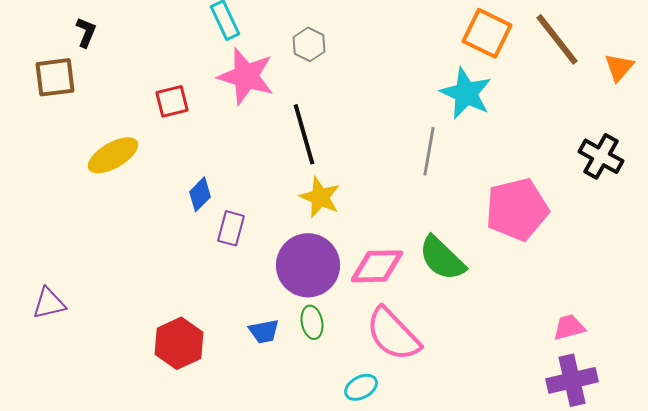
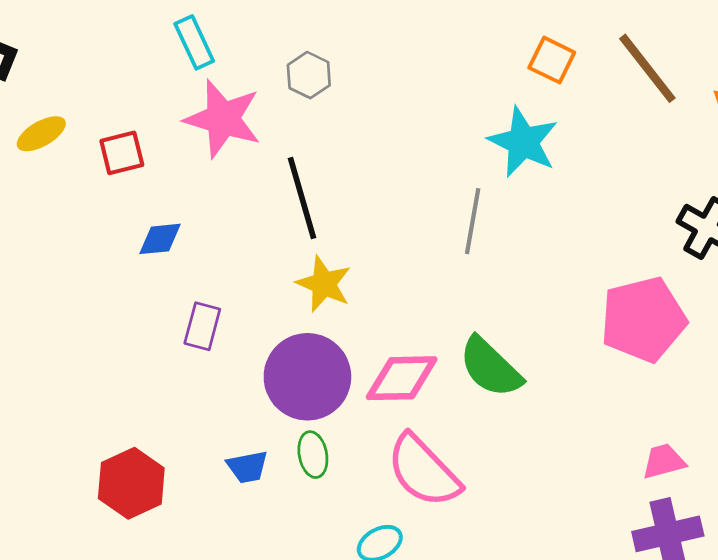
orange square: (487, 33) -> (552, 60), size x0.7
yellow ellipse: (113, 155) -> (41, 134), moved, size x0.7
blue diamond: (200, 194) -> (160, 239), moved, turned 40
pink pentagon: (517, 209) -> (643, 319), moved

